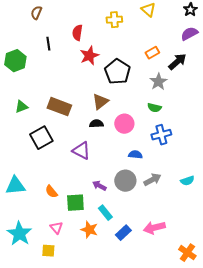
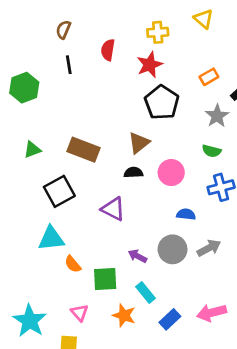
brown semicircle: (36, 13) -> (63, 30), moved
red star: (89, 56) -> (150, 65), moved
cyan triangle: (15, 186) -> (51, 239), moved

